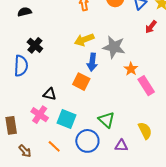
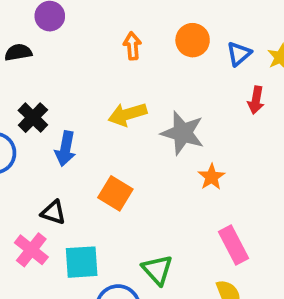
red arrow: (151, 27) -> (256, 100), turned -32
blue arrow: (92, 62) -> (65, 149), moved
pink rectangle: (146, 86) -> (234, 245), moved
cyan square: (66, 119) -> (82, 262), turned -30

